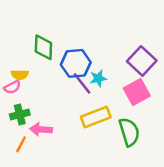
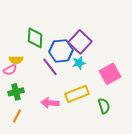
purple square: (142, 61) -> (80, 42), moved
purple line: (82, 83) -> (50, 67), moved
pink arrow: (41, 129) -> (50, 103), moved
green semicircle: (129, 132) -> (104, 106), size x0.7

